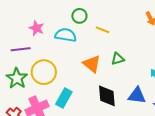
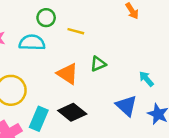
black diamond: (107, 96) -> (72, 112), moved, turned -40
blue triangle: (137, 96) -> (126, 106), turned 42

